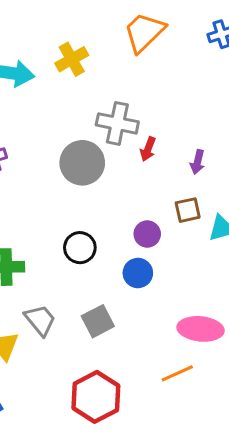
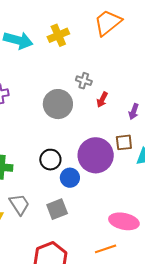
gray cross: (117, 123) -> (84, 81), size x0.6
purple circle: (147, 234) -> (96, 155), size x2.0
blue circle: (138, 273) -> (70, 178), moved

